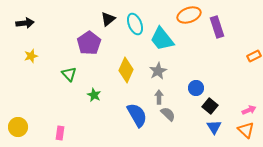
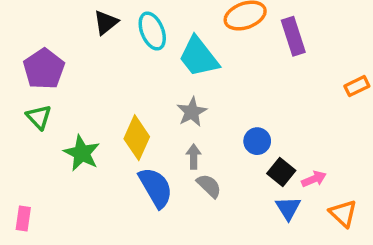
purple pentagon: (89, 43) -> (44, 69), moved
yellow diamond: (126, 70) -> (137, 138), moved
green star: (94, 95) -> (82, 153), size x1.5
pink arrow: (249, 110) -> (314, 179), moved

